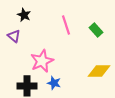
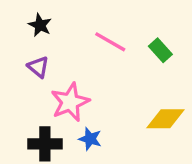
pink line: (66, 25) -> (110, 42), turned -42
purple triangle: (14, 36) -> (38, 67), moved

